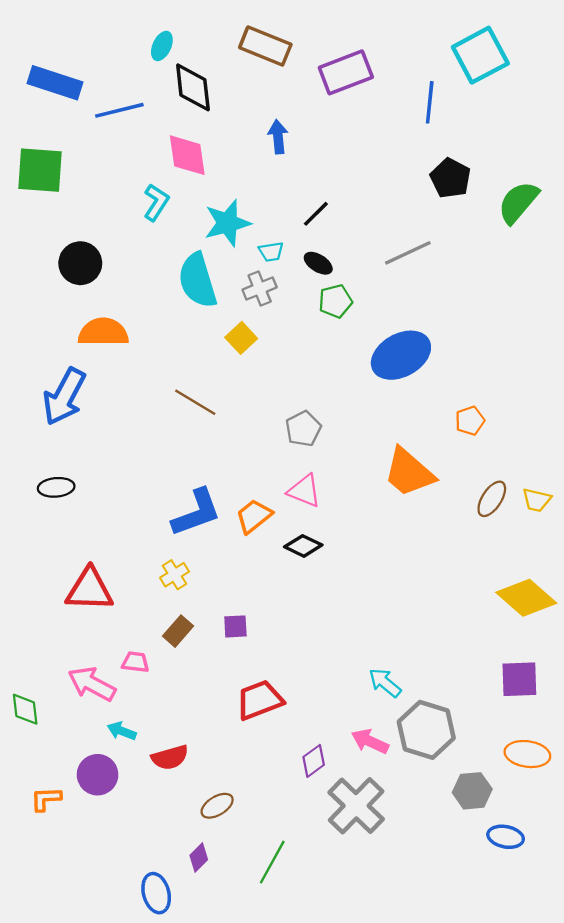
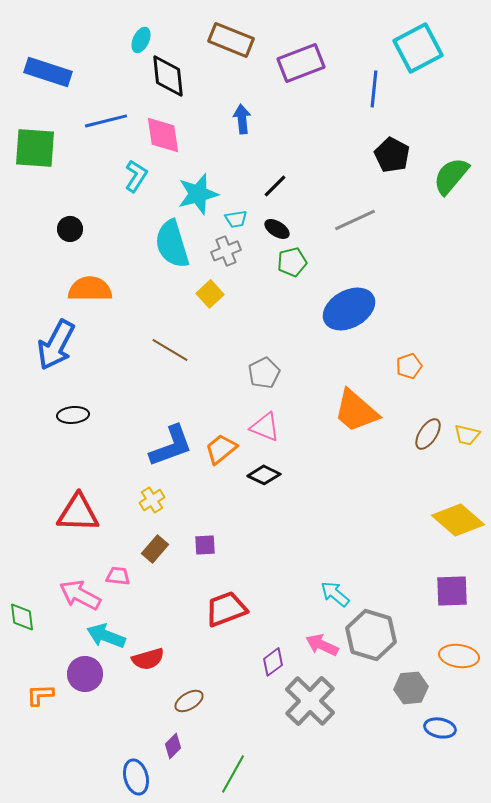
blue line: (119, 110) -> (106, 121), moved
black circle: (80, 263) -> (70, 229), size x0.7
black ellipse: (56, 487) -> (73, 415), moved
cyan arrow: (122, 731) -> (106, 636), size x1.5
green line: (272, 862) -> (233, 774), moved

